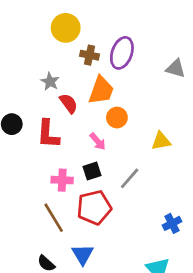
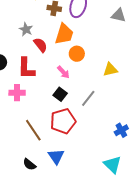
black square: (92, 171) -> (60, 94), turned -32
pink cross: (62, 180) -> (17, 93), moved

